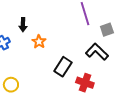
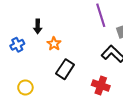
black rectangle: (63, 67) -> (65, 69), moved

